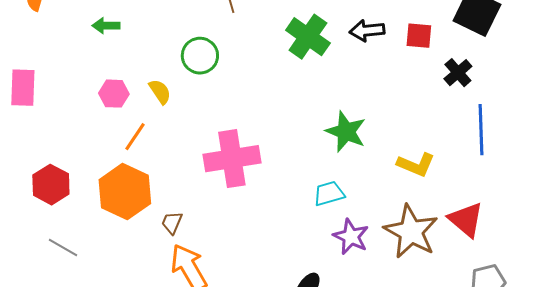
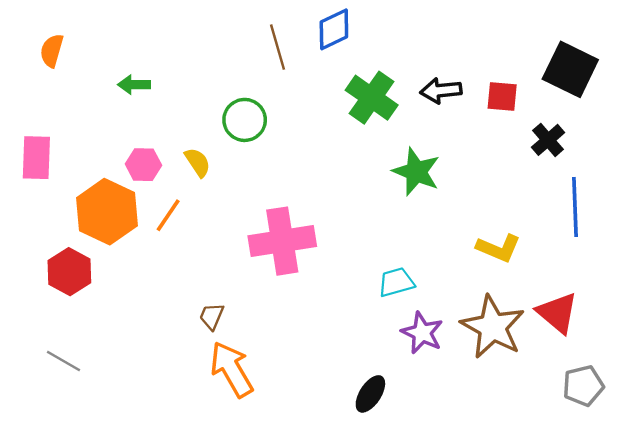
green star: (346, 132) -> (416, 172), moved
orange hexagon: (125, 192) -> (107, 212), moved
gray line: (63, 248) -> (63, 361), moved

